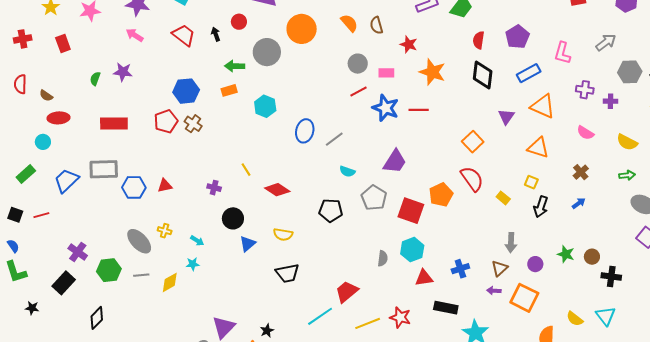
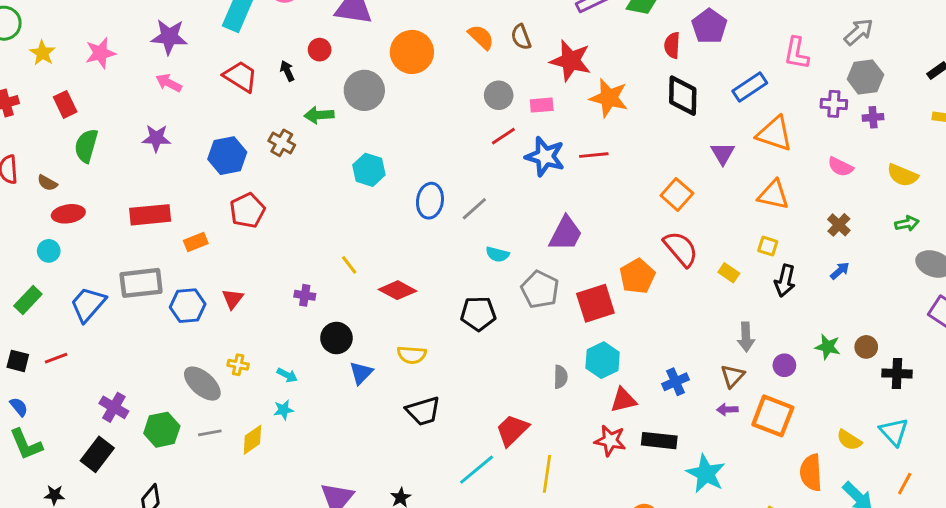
purple pentagon: (517, 37) -> (709, 26), moved
red star: (409, 44) -> (571, 61), size x1.6
gray hexagon: (630, 72) -> (865, 77), moved
green semicircle: (95, 79) -> (86, 146), moved, size x1.6
orange rectangle: (229, 90) -> (196, 242), moved
blue hexagon: (186, 91) -> (227, 156), moved
red pentagon: (166, 121) -> (247, 210), moved
brown cross: (193, 124) -> (282, 143), moved
red triangle: (165, 186) -> (233, 299), turned -35
red square: (411, 211) -> (595, 303), turned -32
red star: (400, 317) -> (610, 441), moved
yellow line: (368, 323) -> (547, 474), turned -55

